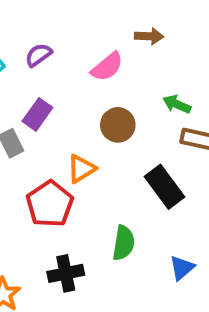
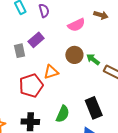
purple semicircle: (38, 55) -> (44, 11), turned 96
green arrow: (177, 104) -> (93, 59), moved
black rectangle: (165, 187) -> (94, 108), moved

